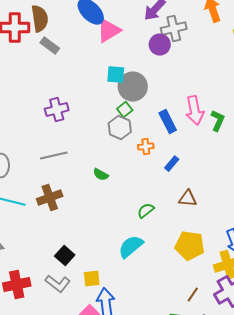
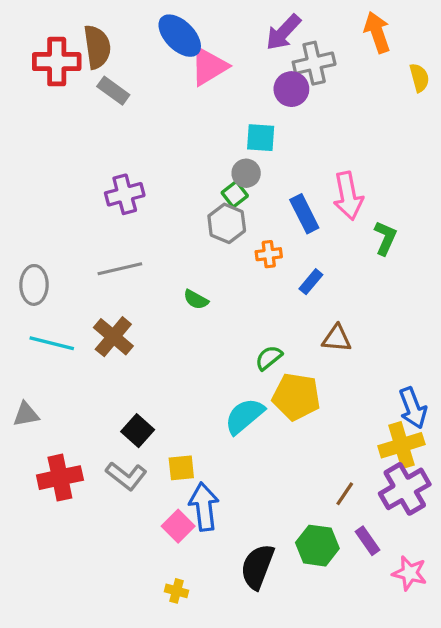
cyan square: (116, 75) -> (261, 138), moved
gray circle: (133, 87) -> (246, 173), moved, size x0.6
green L-shape: (218, 121) -> (385, 238), moved
brown cross: (50, 198) -> (113, 337), turned -30
yellow pentagon: (190, 246) -> (296, 397), moved

